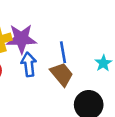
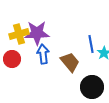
blue line: (63, 52) -> (91, 44), moved

